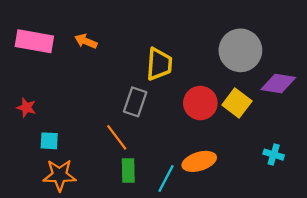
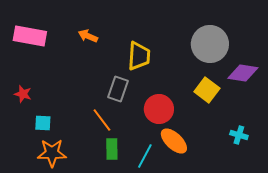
orange arrow: (86, 41) -> (88, 36), moved
red circle: (200, 103) -> (159, 109), moved
orange ellipse: (199, 161) -> (174, 141), turned 60

